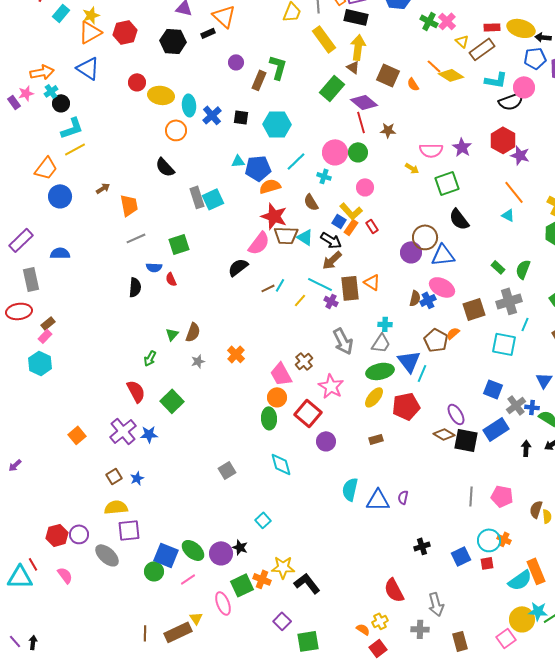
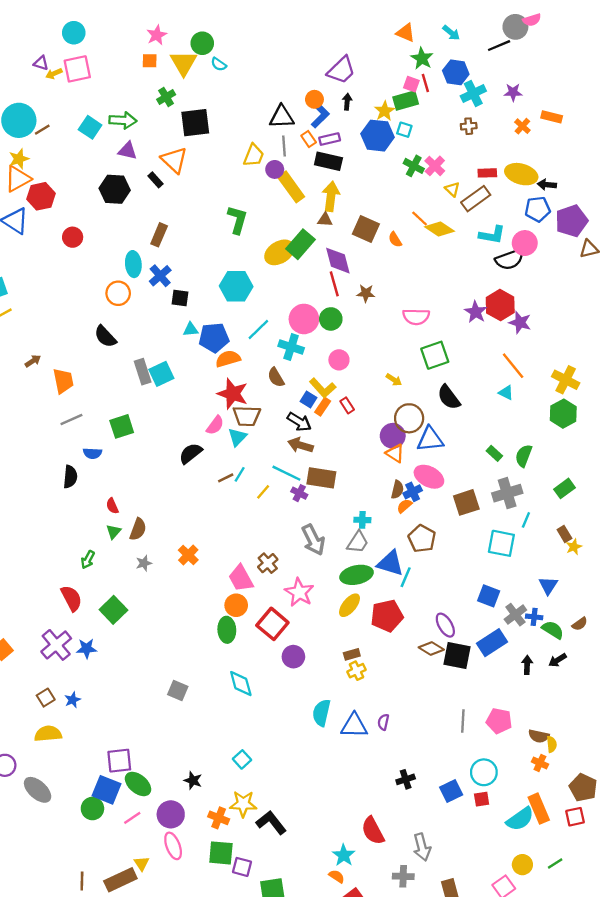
red hexagon: (125, 32) -> (41, 196), moved
black rectangle: (208, 33) -> (156, 180), turned 72
purple circle: (236, 62) -> (275, 169), moved
brown triangle: (353, 67) -> (325, 220), turned -32
brown rectangle: (259, 80) -> (159, 235), moved
yellow ellipse: (161, 95) -> (279, 252), moved, turned -40
purple diamond: (364, 102) -> (338, 261), turned 36
black square: (241, 117) -> (180, 298), moved
purple star: (462, 147) -> (476, 312), moved
yellow arrow: (412, 168) -> (394, 380), moved
cyan cross: (324, 176) -> (291, 347), size x1.5
cyan triangle: (305, 237) -> (237, 437), moved, turned 42
pink semicircle: (259, 243) -> (215, 425), size x0.7
brown arrow: (332, 260) -> (300, 445), turned 60
red semicircle: (171, 279) -> (112, 506), moved
orange triangle: (372, 282) -> (395, 453), moved
brown rectangle: (350, 288) -> (321, 478), turned -75
orange semicircle: (453, 333) -> (404, 506), moved
blue triangle: (409, 361) -> (390, 563), turned -35
gray square: (227, 470) -> (178, 691), turned -36
brown semicircle: (536, 509) -> (539, 736), turned -96
cyan square: (263, 520) -> (242, 759), moved
purple square: (129, 530) -> (119, 761), moved
orange cross: (504, 539) -> (540, 763), moved
purple circle: (221, 553) -> (171, 814), moved
green square: (242, 585) -> (221, 853), moved, turned 30
cyan star: (538, 611) -> (344, 855), moved, turned 30
yellow circle: (522, 619) -> (522, 865), size x0.7
purple square: (282, 621) -> (242, 867), turned -30
yellow cross: (380, 621) -> (357, 671), moved

